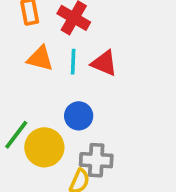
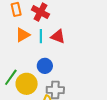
orange triangle: (40, 58) -> (23, 35), turned -42

